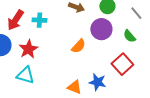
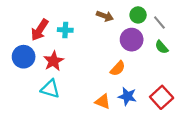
gray line: (136, 13) -> (159, 22), moved
orange semicircle: (78, 46) -> (118, 68), moved
red square: (122, 64) -> (162, 97), moved

